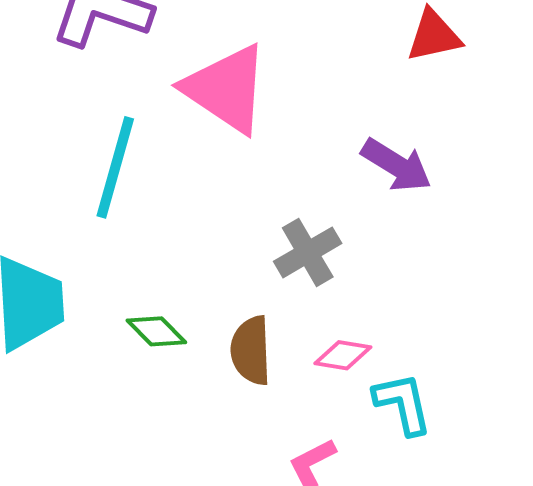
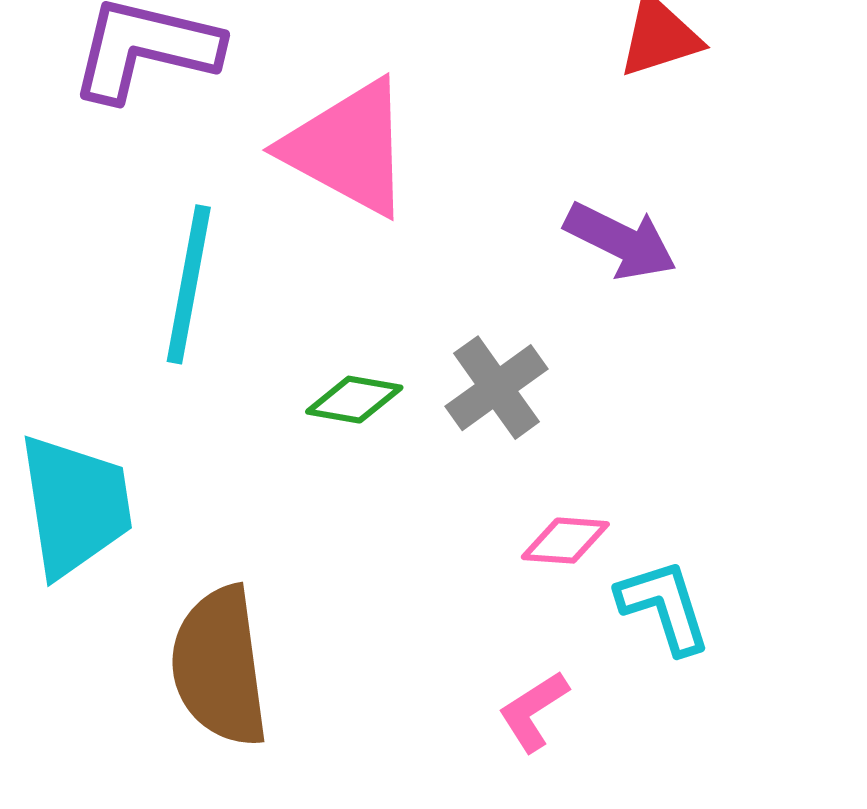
green diamond: (156, 331) -> (354, 400), moved, turned -30
brown semicircle: (251, 350) -> (220, 666), moved, size x1.5

